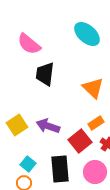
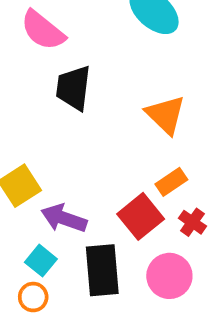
purple arrow: (48, 126) -> (64, 218), moved

